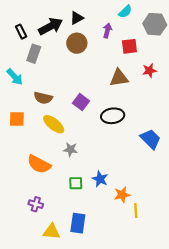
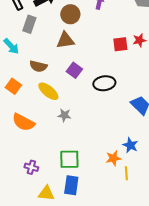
red square: (129, 46) -> (120, 44), moved
brown triangle: (119, 78) -> (65, 40), moved
orange square: (17, 119) -> (13, 86), turned 35
orange semicircle: (39, 164) -> (23, 122), moved
blue star: (100, 179) -> (130, 145), moved
green square: (76, 183) -> (69, 159), moved, size x1.5

